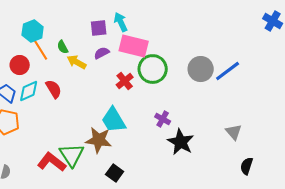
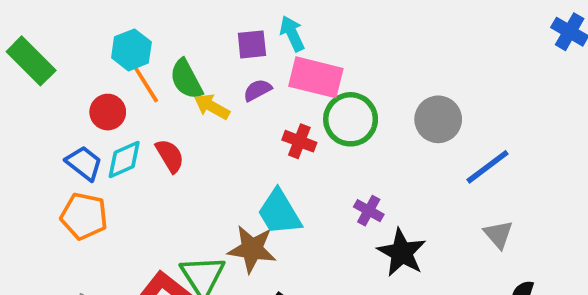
green semicircle: (63, 47) -> (186, 79), size x1.6
blue line: (228, 71) -> (487, 167), moved
red cross: (125, 81) -> (299, 141), turned -30

